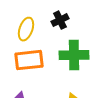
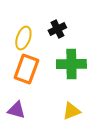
orange rectangle: (29, 60) -> (26, 69), turned -64

